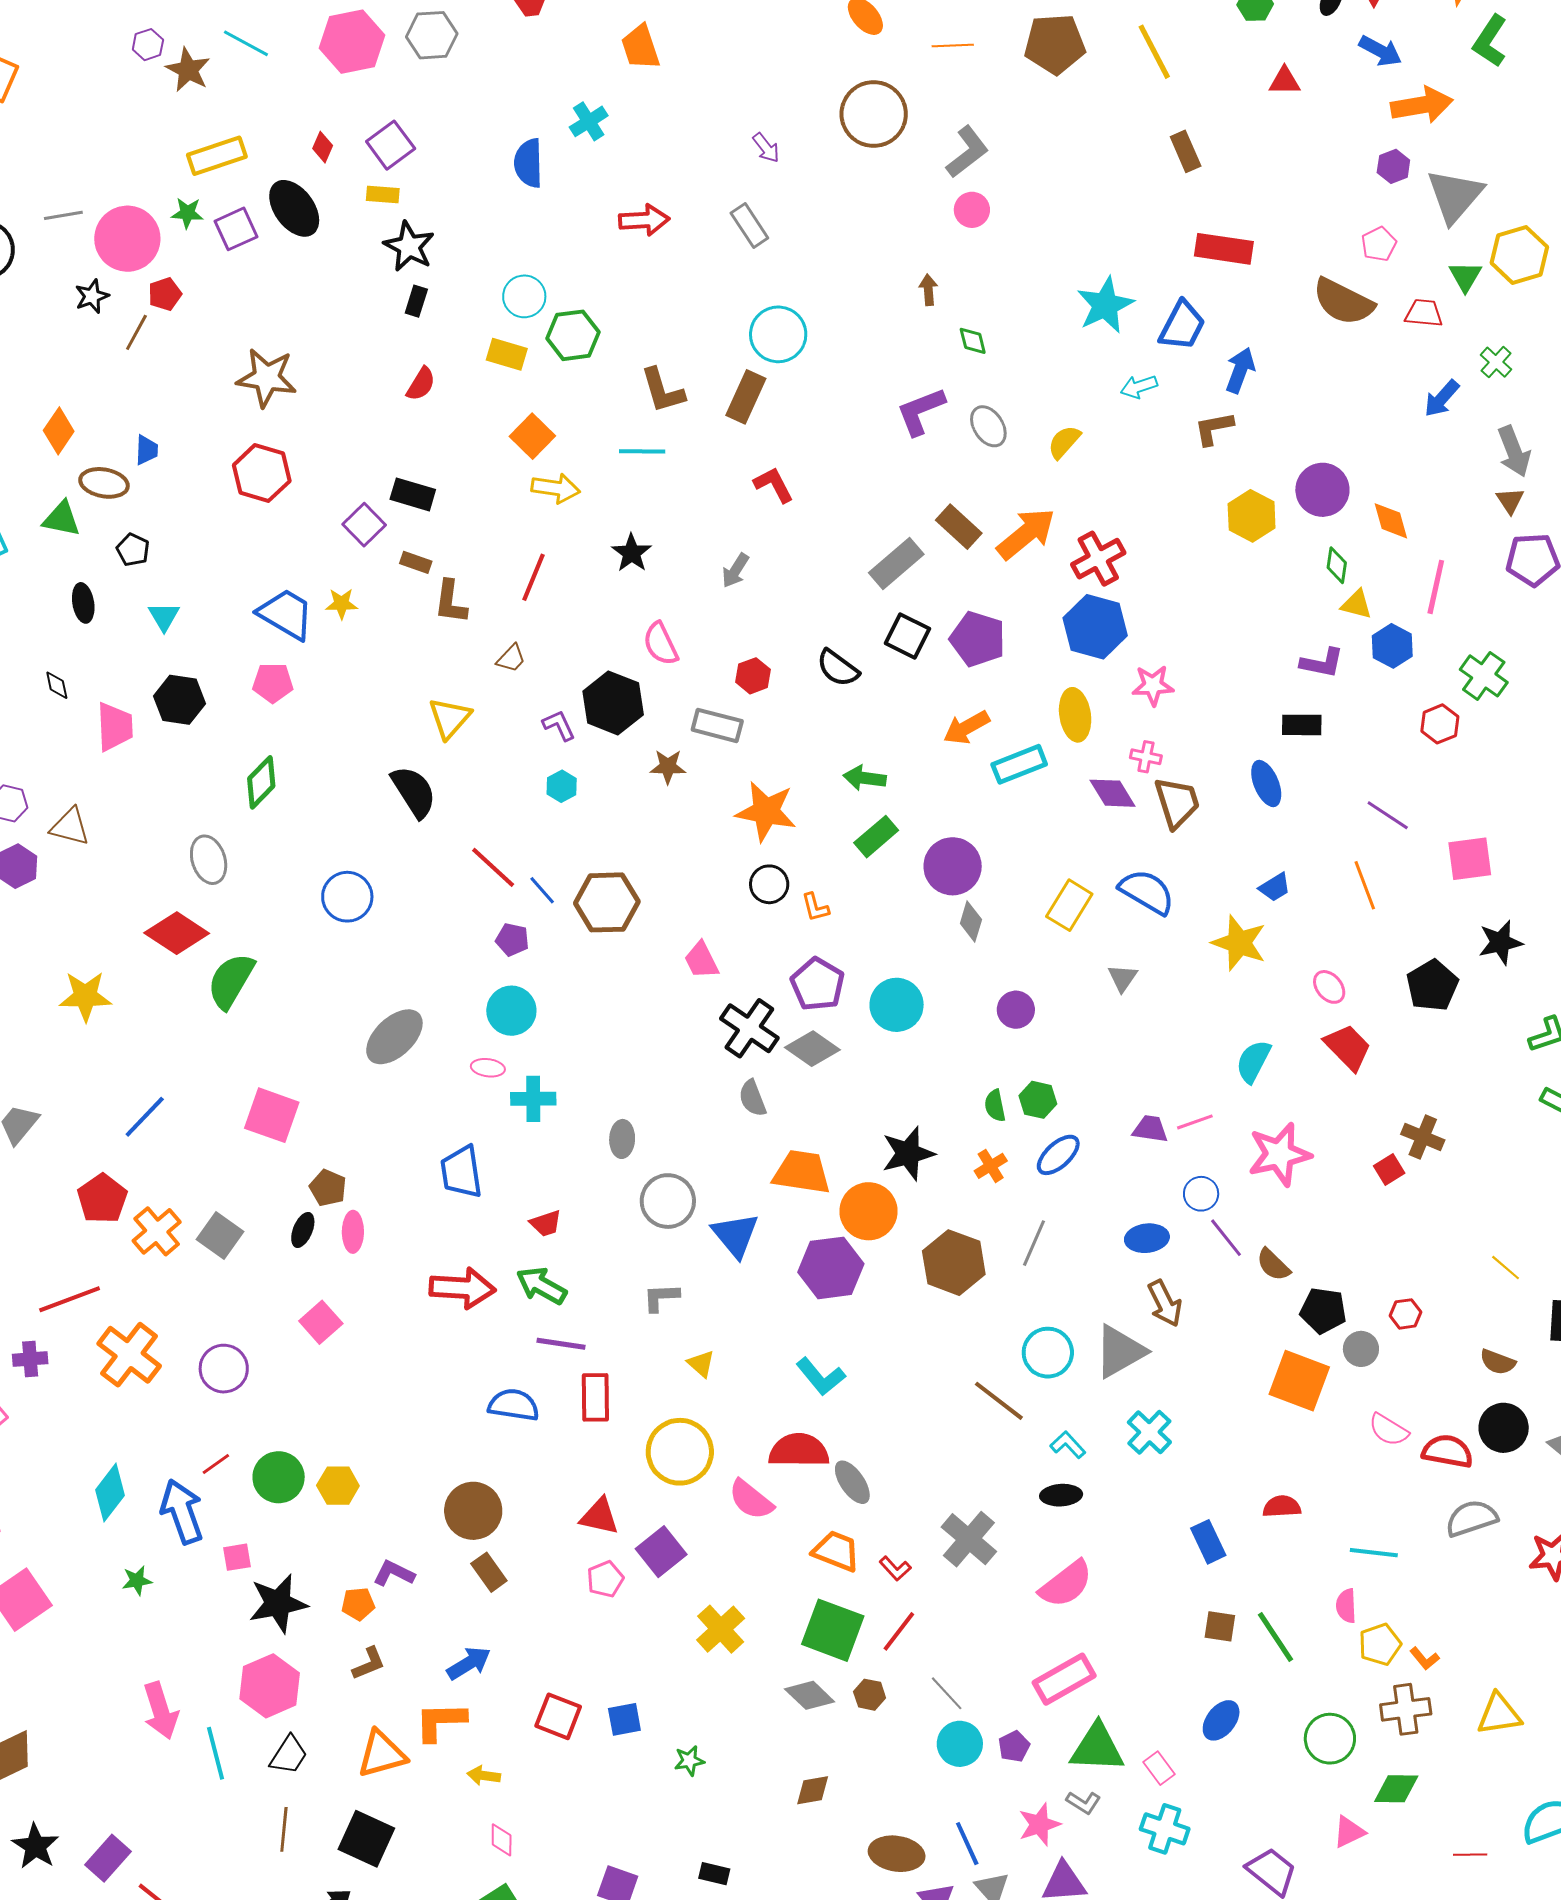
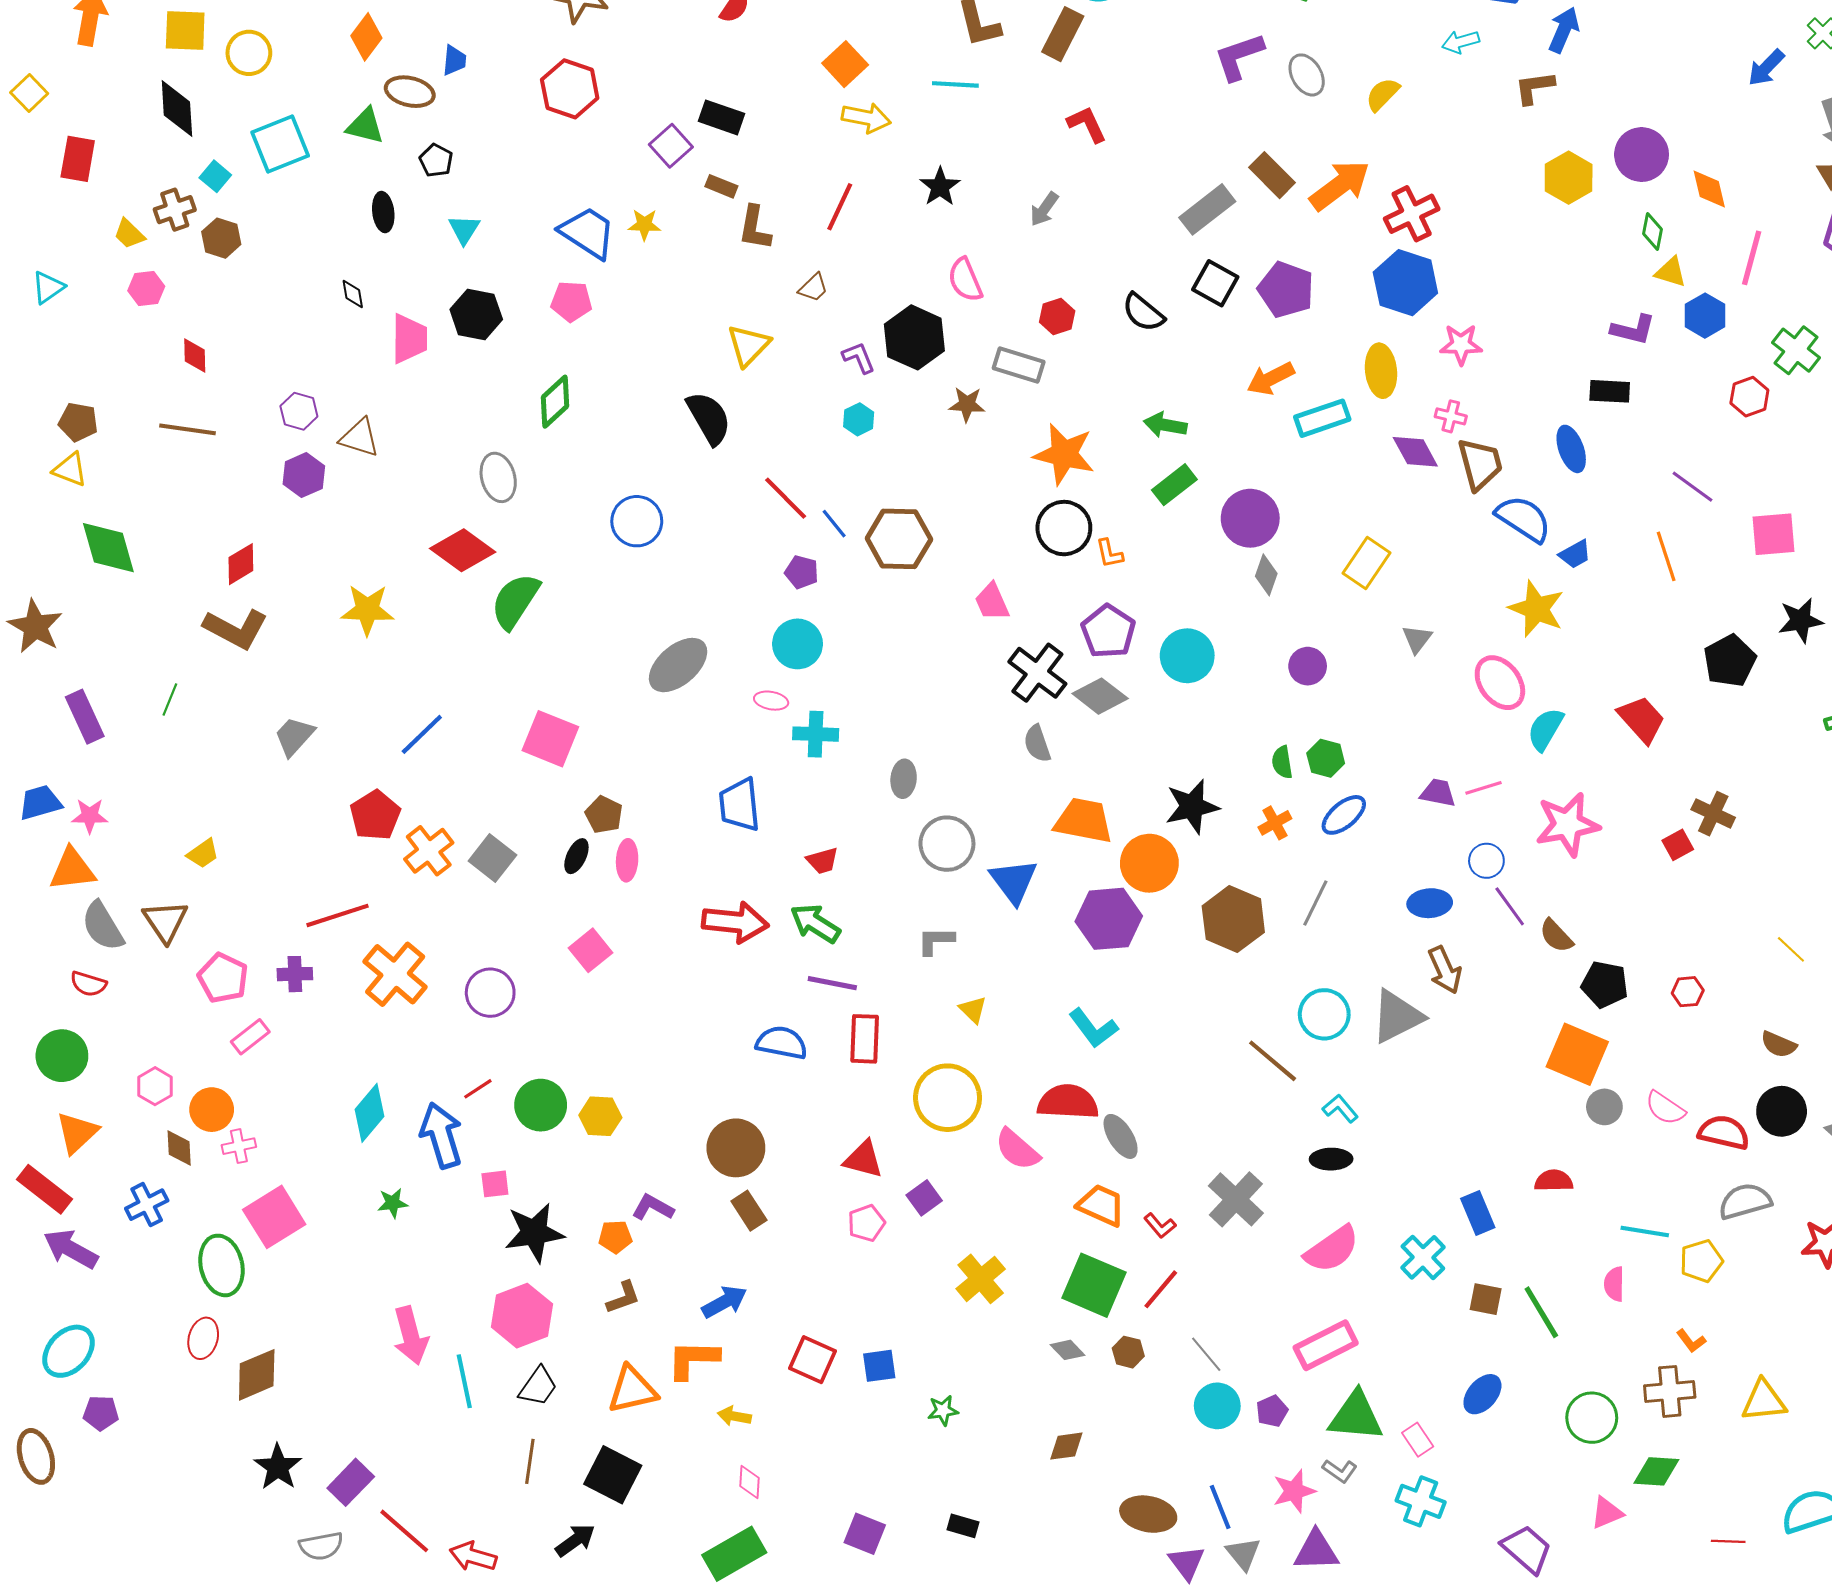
black circle: (769, 884) -> (1064, 528), size x1.4
blue semicircle: (1147, 892) -> (1523, 519), moved
pink ellipse: (1329, 987) -> (1500, 683), moved, size x1.6
gray circle: (1361, 1349) -> (1604, 1107), moved
cyan cross: (1149, 1432) -> (1423, 1257), moved
purple square: (661, 1552) -> (924, 1198), size x0.7
yellow pentagon: (1380, 1644) -> (1701, 1261), moved
gray diamond: (810, 1695) -> (1068, 1350), size x0.7

